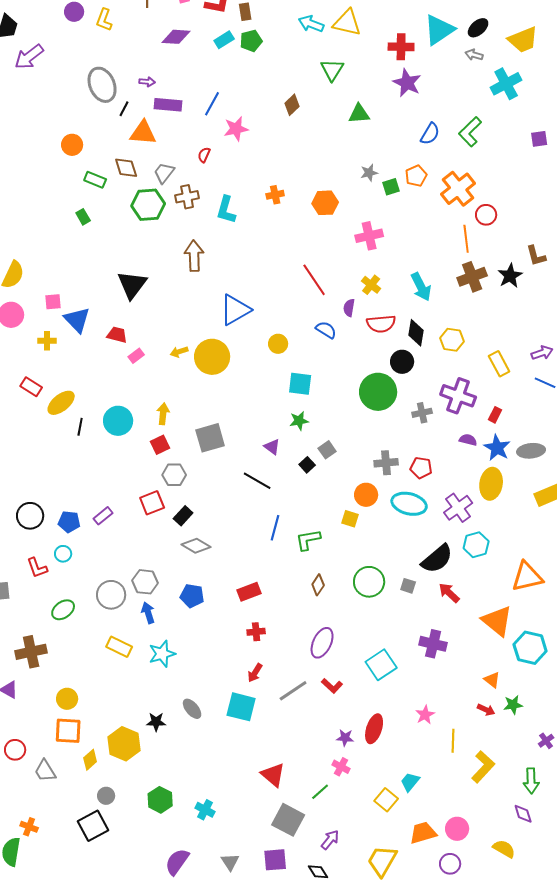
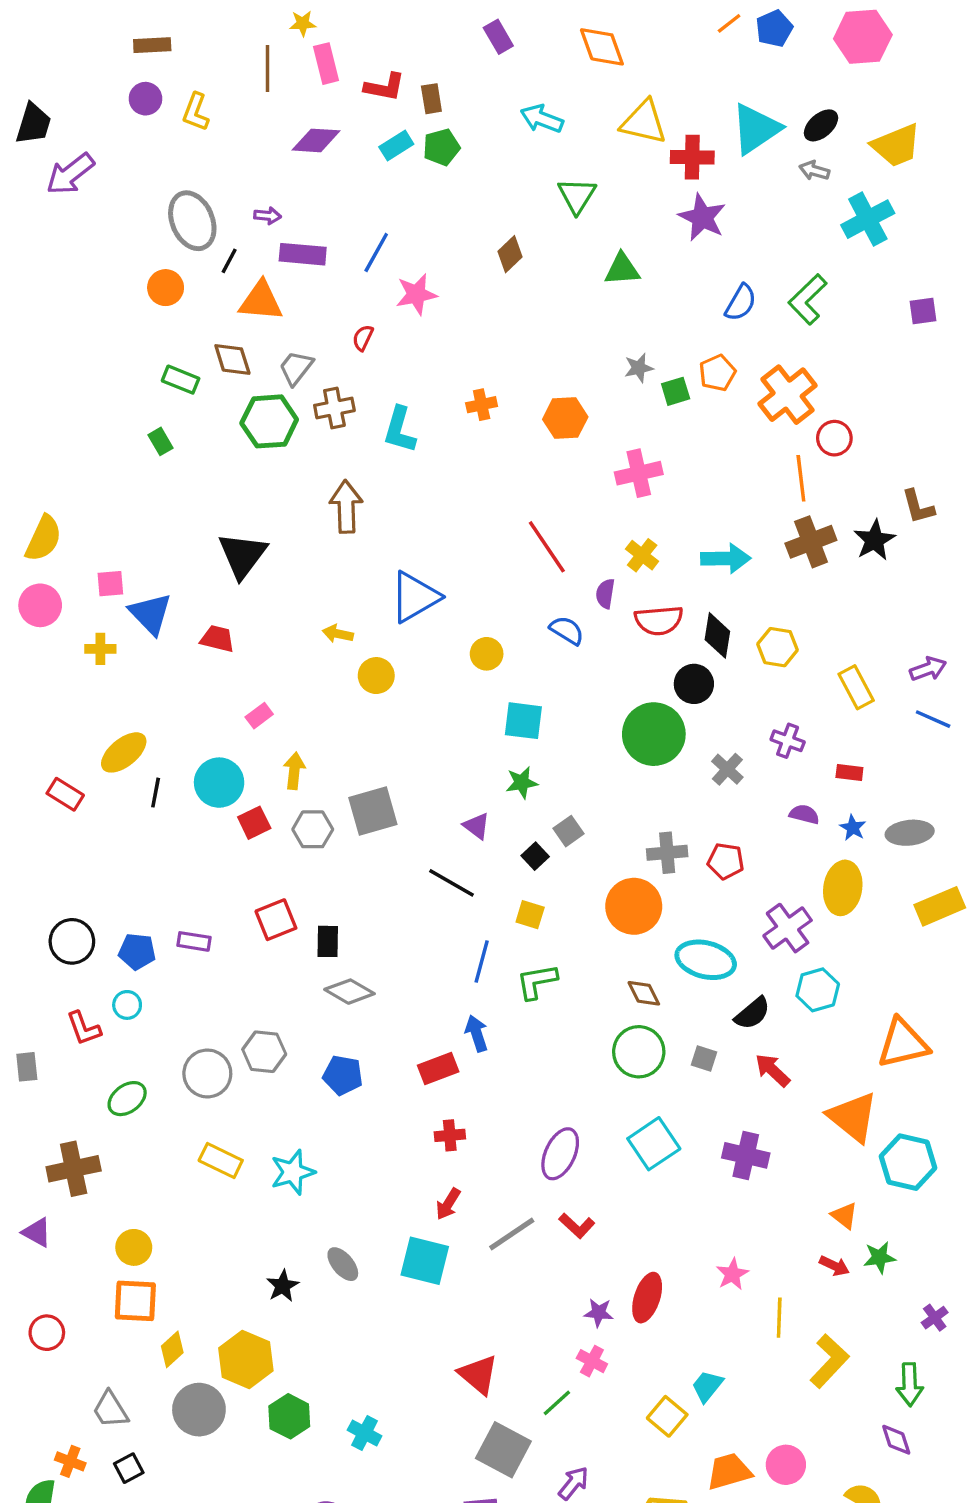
yellow triangle: (347, 23) -> (644, 122), moved
orange circle: (72, 145) -> (166, 288), moved
cyan arrow: (421, 287) -> (726, 558), turned -64
yellow arrow: (179, 352) -> (338, 634), moved, turned 30
pink rectangle: (136, 356) -> (259, 716), moved
yellow circle: (212, 357) -> (376, 676), size x0.6
red rectangle: (31, 387) -> (65, 794), moved
purple cross: (458, 396) -> (788, 741), size x0.6
gray cross: (422, 413) -> (727, 769), turned -36
red rectangle: (495, 415) -> (849, 773), turned 70
red square: (160, 445) -> (254, 823), moved
blue star: (497, 448) -> (853, 828), size x0.6
gray hexagon: (174, 475) -> (313, 829), moved
orange circle: (366, 495) -> (634, 906), size x1.4
cyan ellipse: (409, 504) -> (706, 960), moved
purple rectangle: (103, 516) -> (194, 941), turned 48
black rectangle: (183, 516) -> (328, 941), turned -42
yellow square: (350, 519) -> (530, 915), moved
black semicircle: (437, 559) -> (752, 1013), size x0.7
brown diamond: (318, 585) -> (644, 993), moved, turned -60
blue arrow: (148, 613) -> (477, 1033), moved
cyan square: (381, 665) -> (654, 1144), moved
black star: (156, 722) -> (283, 1286), turned -30
yellow hexagon: (124, 744) -> (246, 1359), moved
gray trapezoid: (45, 771) -> (110, 1410), moved
gray circle: (106, 796) -> (199, 1410), size x1.8
black square: (93, 826) -> (129, 1468), moved, size x0.6

